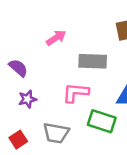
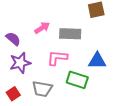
pink arrow: (56, 38) -> (42, 28), moved
purple star: (27, 99) -> (20, 63), size x1.5

